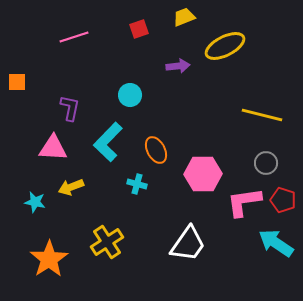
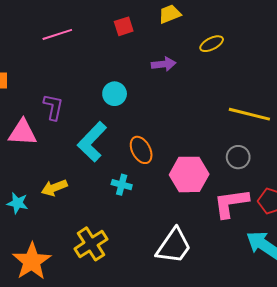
yellow ellipse: (225, 46) -> (212, 44), size x0.6
pink triangle: (53, 148) -> (23, 133), moved
gray circle: (266, 163) -> (238, 157), moved

